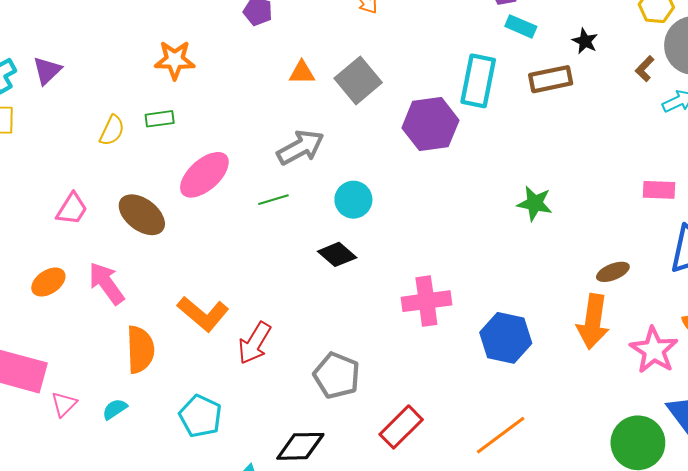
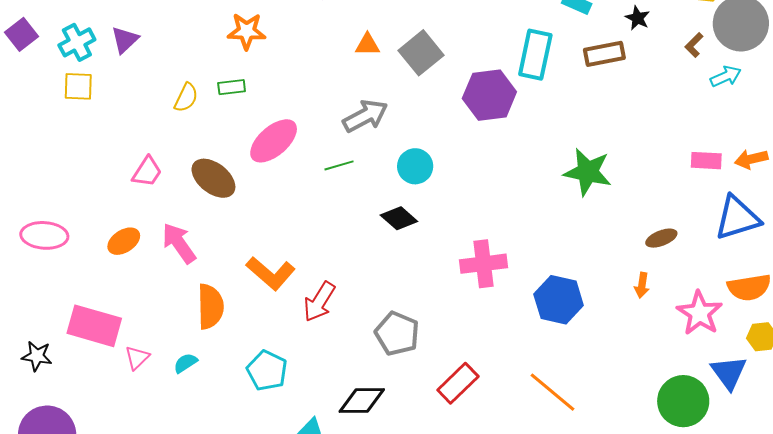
green star: (535, 203) -> (588, 172), size x1.4
orange arrow: (593, 322) -> (642, 285), size x0.5
orange line: (501, 435) -> (553, 392), turned 76

